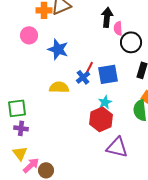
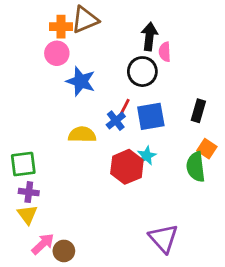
pink circle: (29, 35) -> (57, 53), moved
black circle: (131, 42) -> (142, 72), moved
red hexagon: (101, 119) -> (127, 167), moved
purple triangle: (117, 147) -> (163, 238), moved, turned 35
yellow triangle: (20, 153) -> (27, 215), moved

